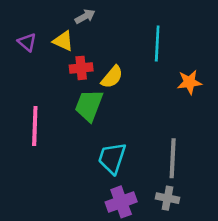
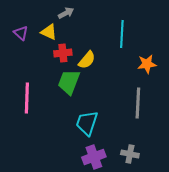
gray line: (173, 158) -> (138, 103), moved

